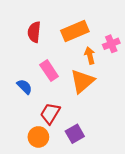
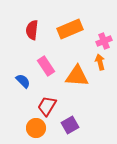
orange arrow: (90, 56) -> (100, 62), moved
orange triangle: (82, 81) -> (77, 76), turned 45

